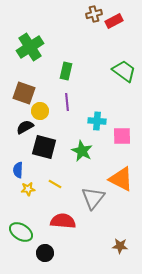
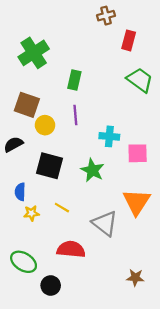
red rectangle: (114, 21) -> (129, 40), moved, turned -48
black semicircle: (25, 127) -> (13, 144), moved
orange triangle: (121, 179) -> (136, 202), turned 36
gray triangle: (93, 198) -> (105, 223), turned -30

